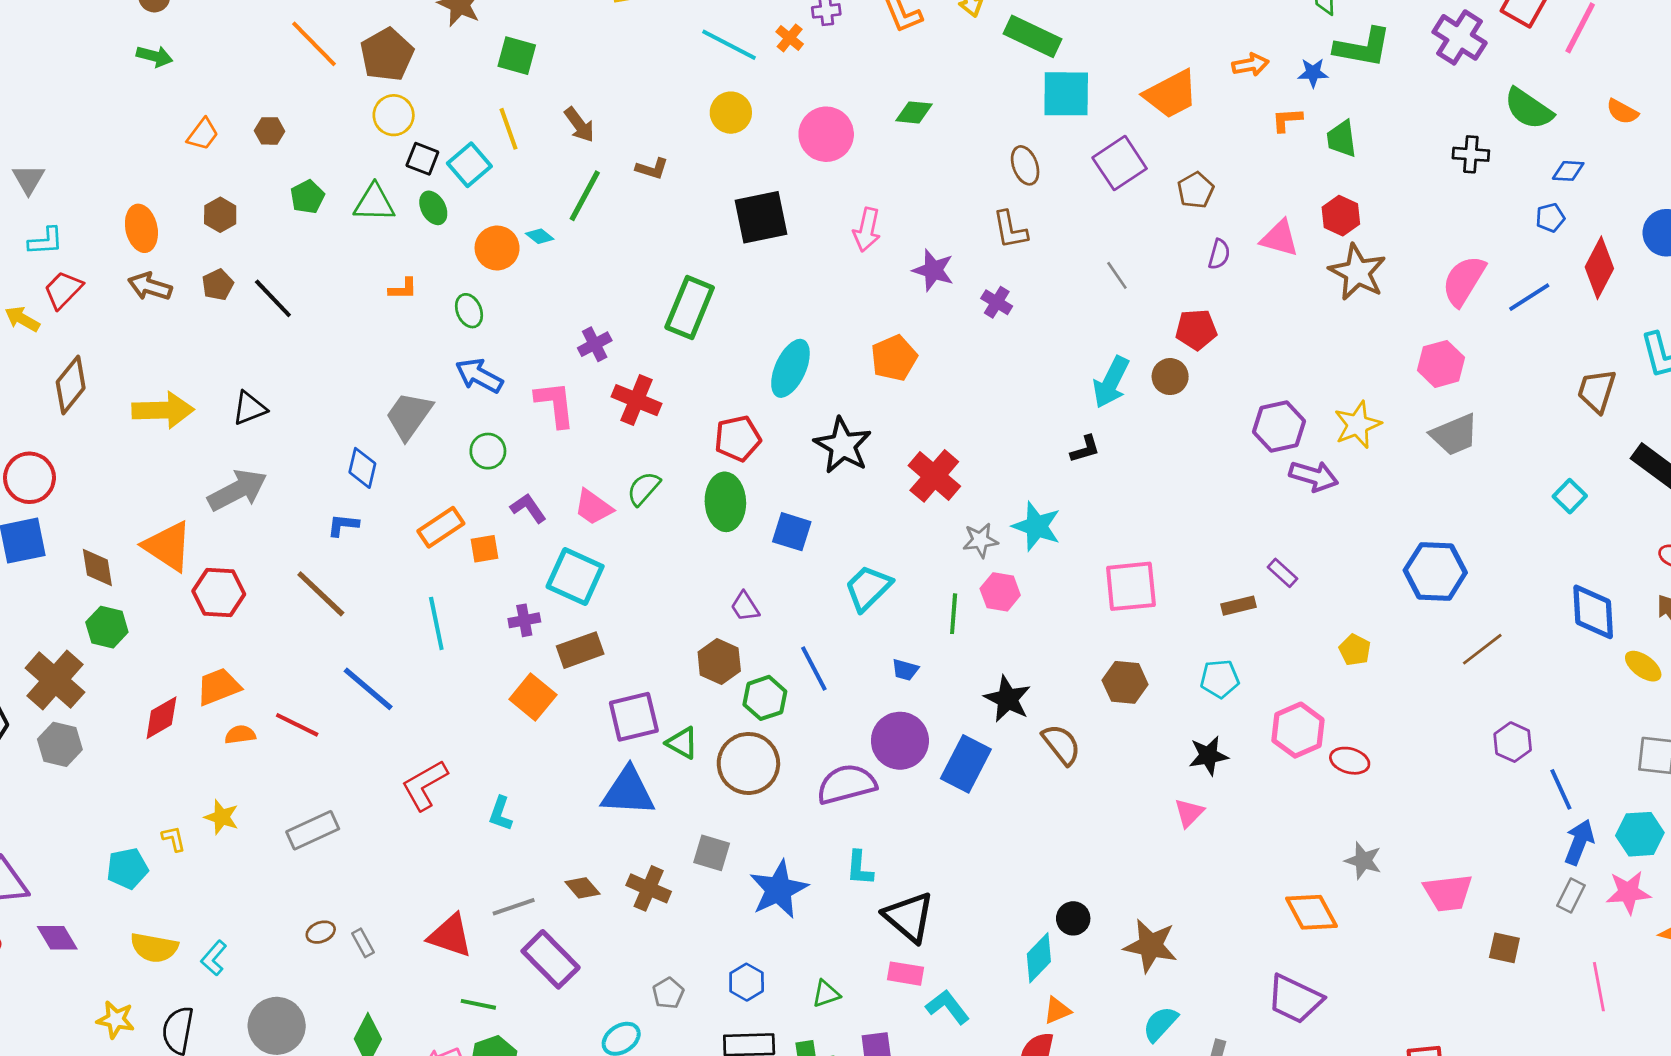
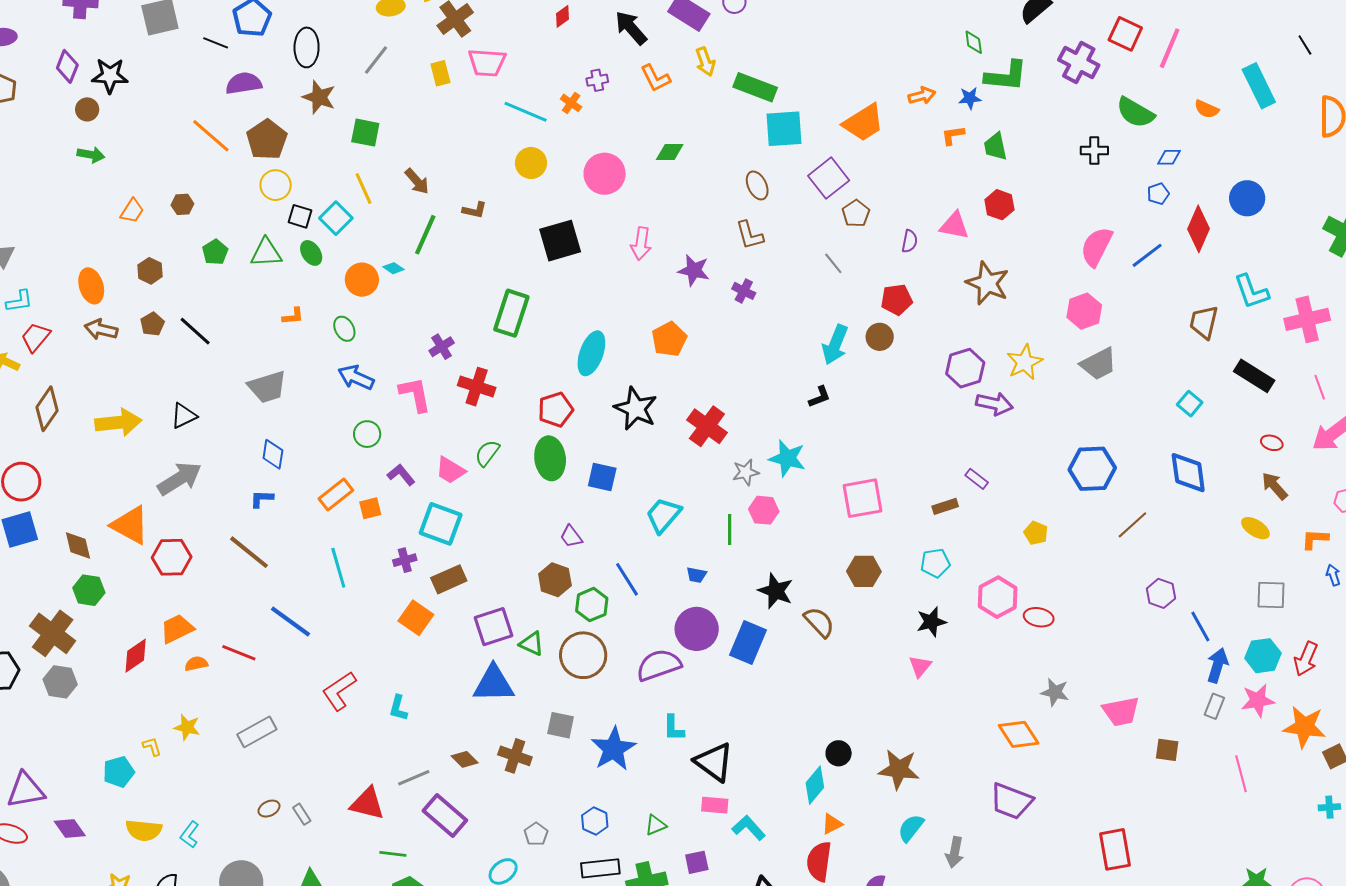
brown pentagon: (1196, 190) -> (856, 213), moved
brown star: (1357, 272) -> (987, 283), moved
gray trapezoid: (409, 416) -> (267, 387), moved, turned -138
blue diamond: (1593, 612) -> (1188, 473), moved

